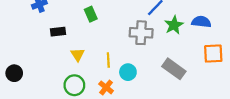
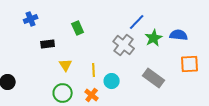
gray cross: (141, 33) -> (124, 45), turned 35

